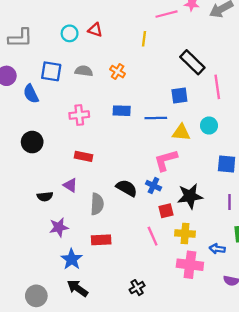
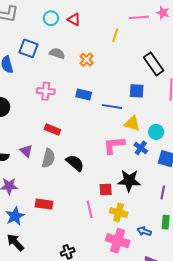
cyan circle: (209, 126) -> (156, 132), moved
red rectangle: (83, 156) -> (52, 129), moved
blue cross: (153, 186) -> (141, 148), moved
gray semicircle: (97, 204) -> (48, 158), moved

